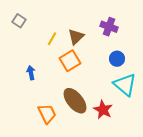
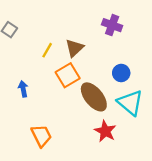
purple cross: (109, 27) -> (112, 25), moved
brown ellipse: (75, 101) -> (94, 97), moved

